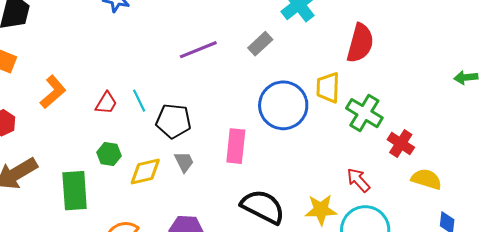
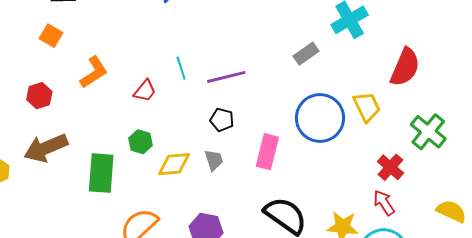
purple line: (198, 50) -> (226, 77), moved
yellow trapezoid: (328, 88) -> (367, 107), turned 144
cyan line: (139, 101) -> (181, 68), moved
green cross: (364, 113) -> (428, 132), moved
black pentagon: (173, 121) -> (222, 120), moved, size x0.7
red cross: (401, 143) -> (390, 167), moved

